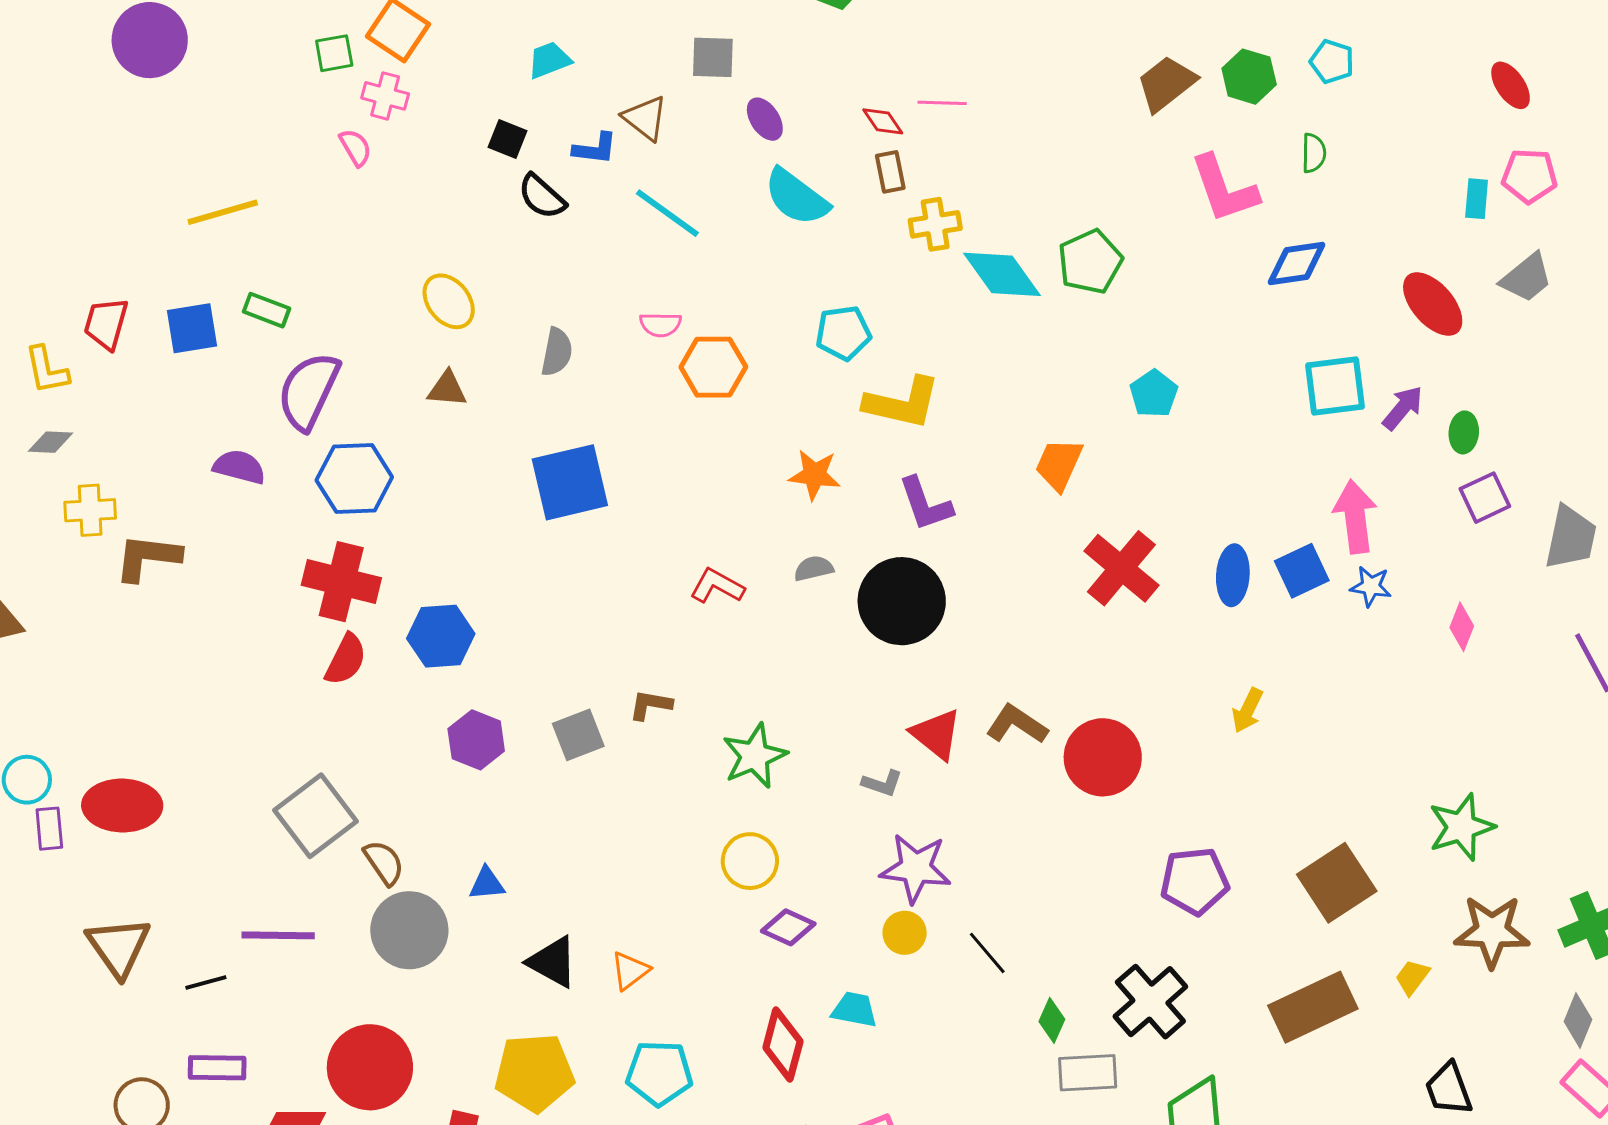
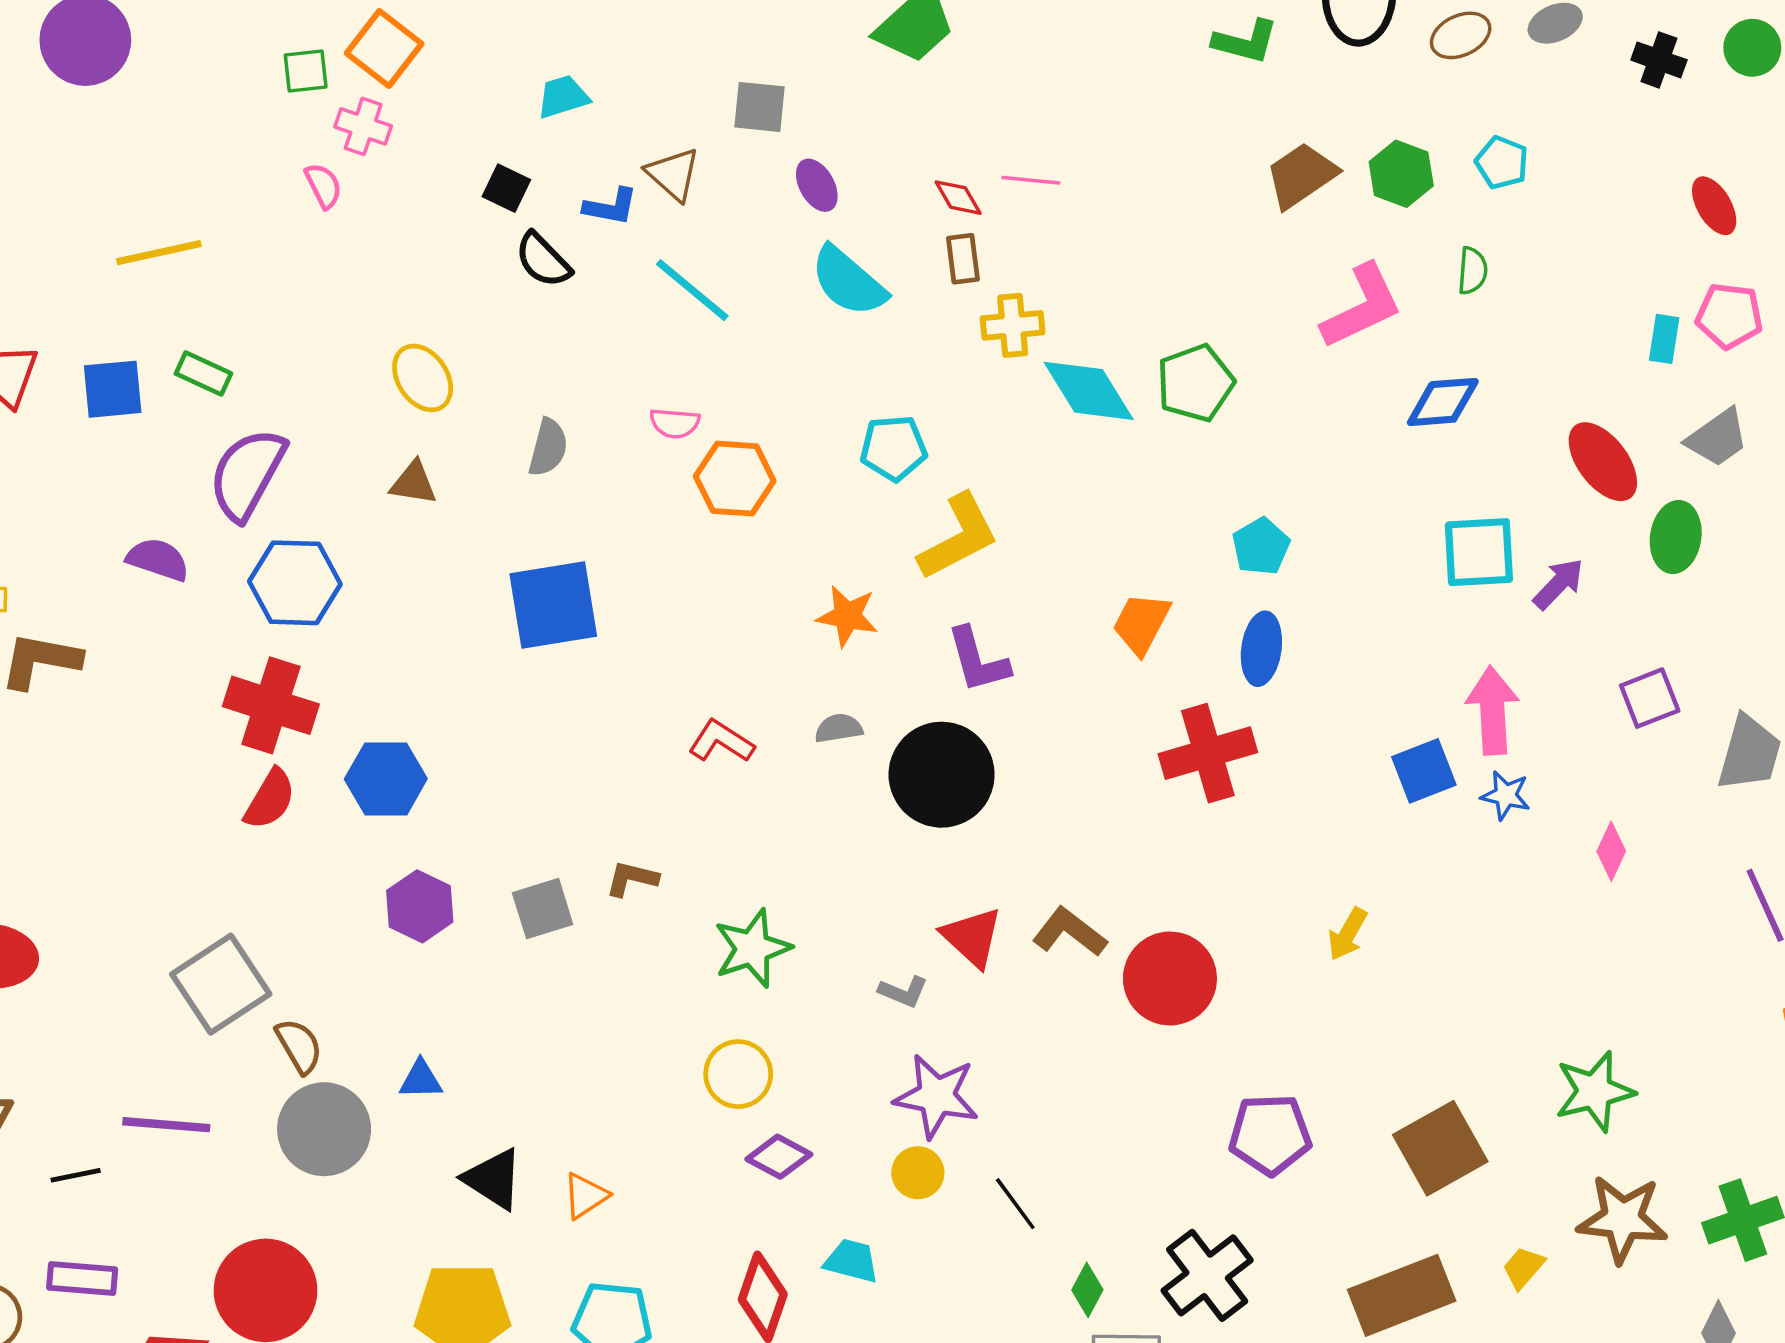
pink L-shape: (1224, 189) -> (1362, 307), turned -100
yellow L-shape: (902, 403) -> (958, 537), turned -44
green ellipse: (1464, 432) -> (1676, 537), moved, size x1.4
red cross: (1121, 568) -> (1208, 753), turned 30
blue ellipse: (1233, 575) -> (1261, 649), moved

